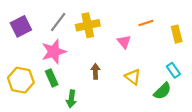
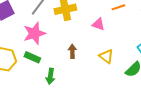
pink triangle: (124, 42) -> (98, 24), turned -32
green rectangle: (52, 78) -> (32, 57), turned -42

